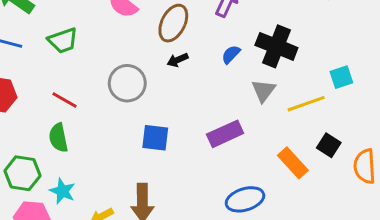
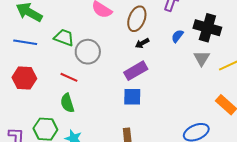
green trapezoid: (63, 40) -> (64, 38), turned -135
gray circle: (127, 83) -> (88, 52), moved
purple rectangle: (225, 134) -> (136, 71), moved

